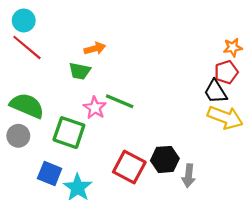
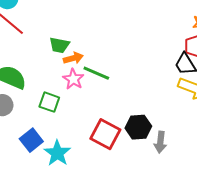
orange arrow: (95, 48) -> (73, 58), moved
green square: (69, 133) -> (49, 102), size x0.7
blue square: (50, 173) -> (31, 140), turned 30

